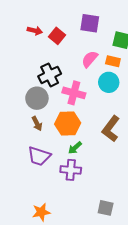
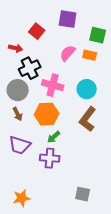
red arrow: (35, 31) -> (16, 48), moved
cyan circle: (109, 82) -> (87, 89), moved

